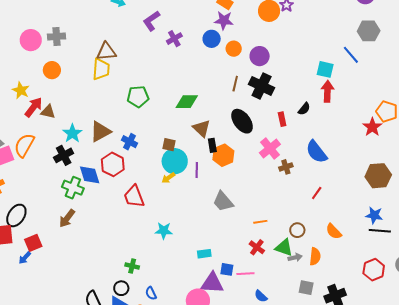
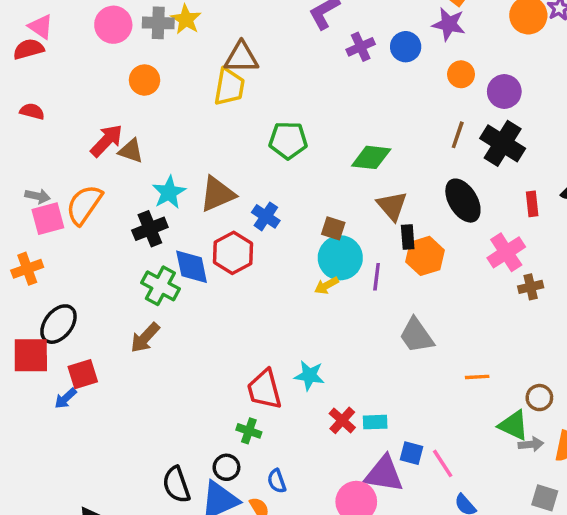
blue circle: (212, 39) -> (406, 47), moved
yellow star: (21, 90) -> (186, 19), moved
red trapezoid: (134, 196) -> (264, 389), moved
red cross: (257, 247) -> (342, 420), moved
pink line: (245, 274) -> (443, 463), turned 54

